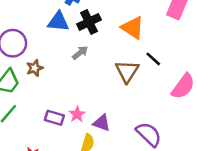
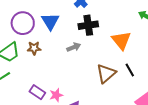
blue triangle: (58, 22) -> (50, 21), moved, turned 36

